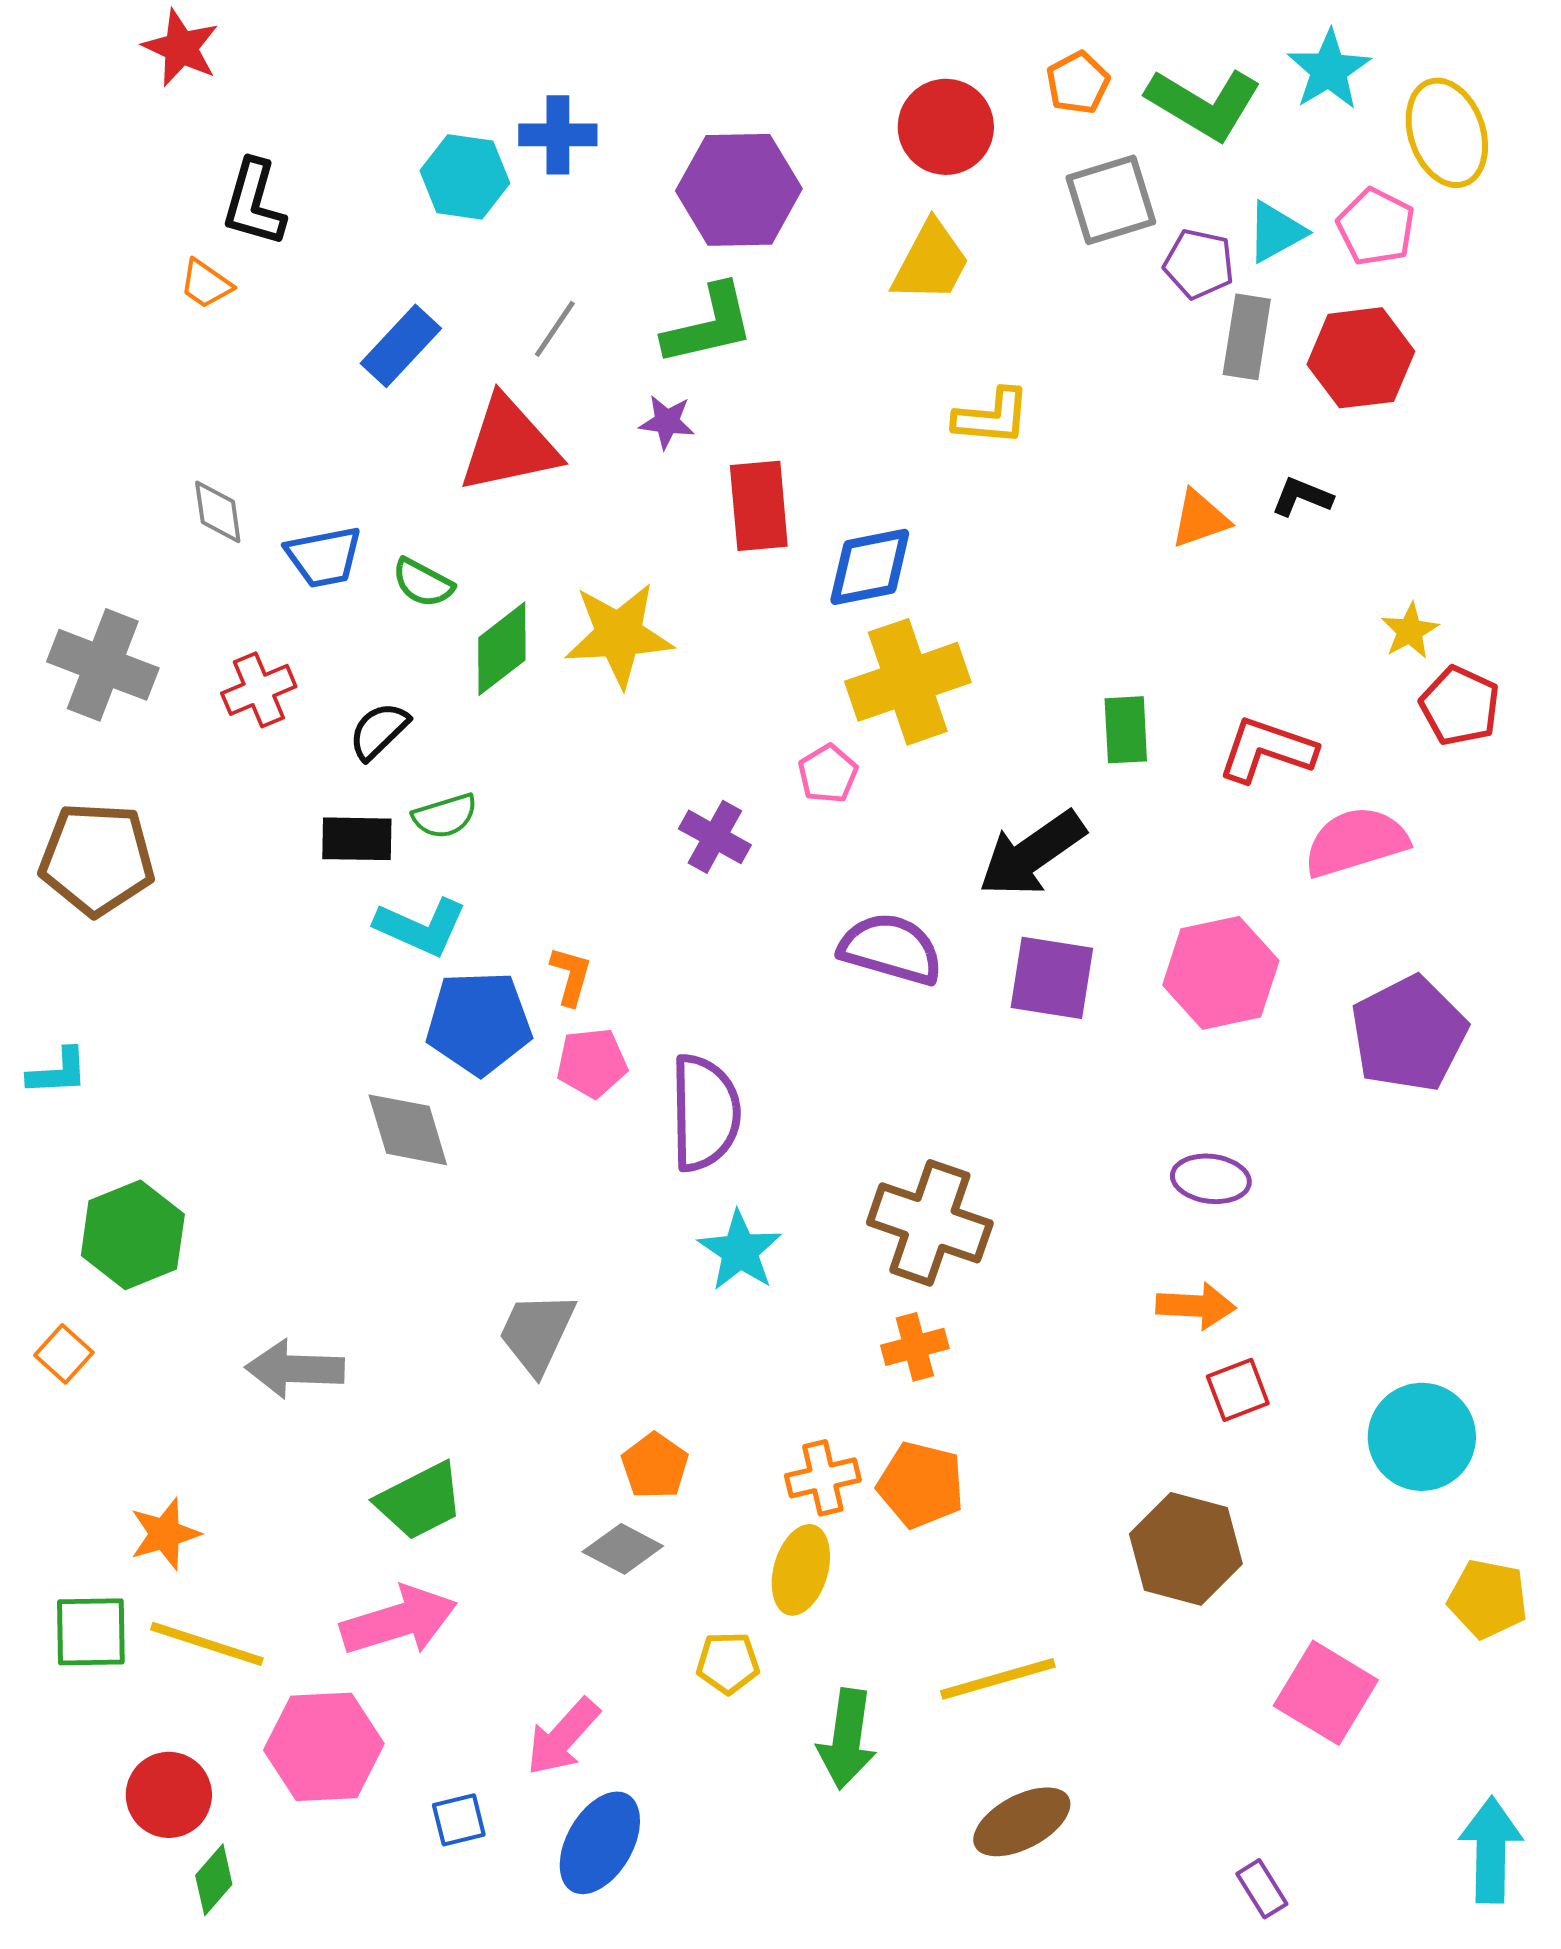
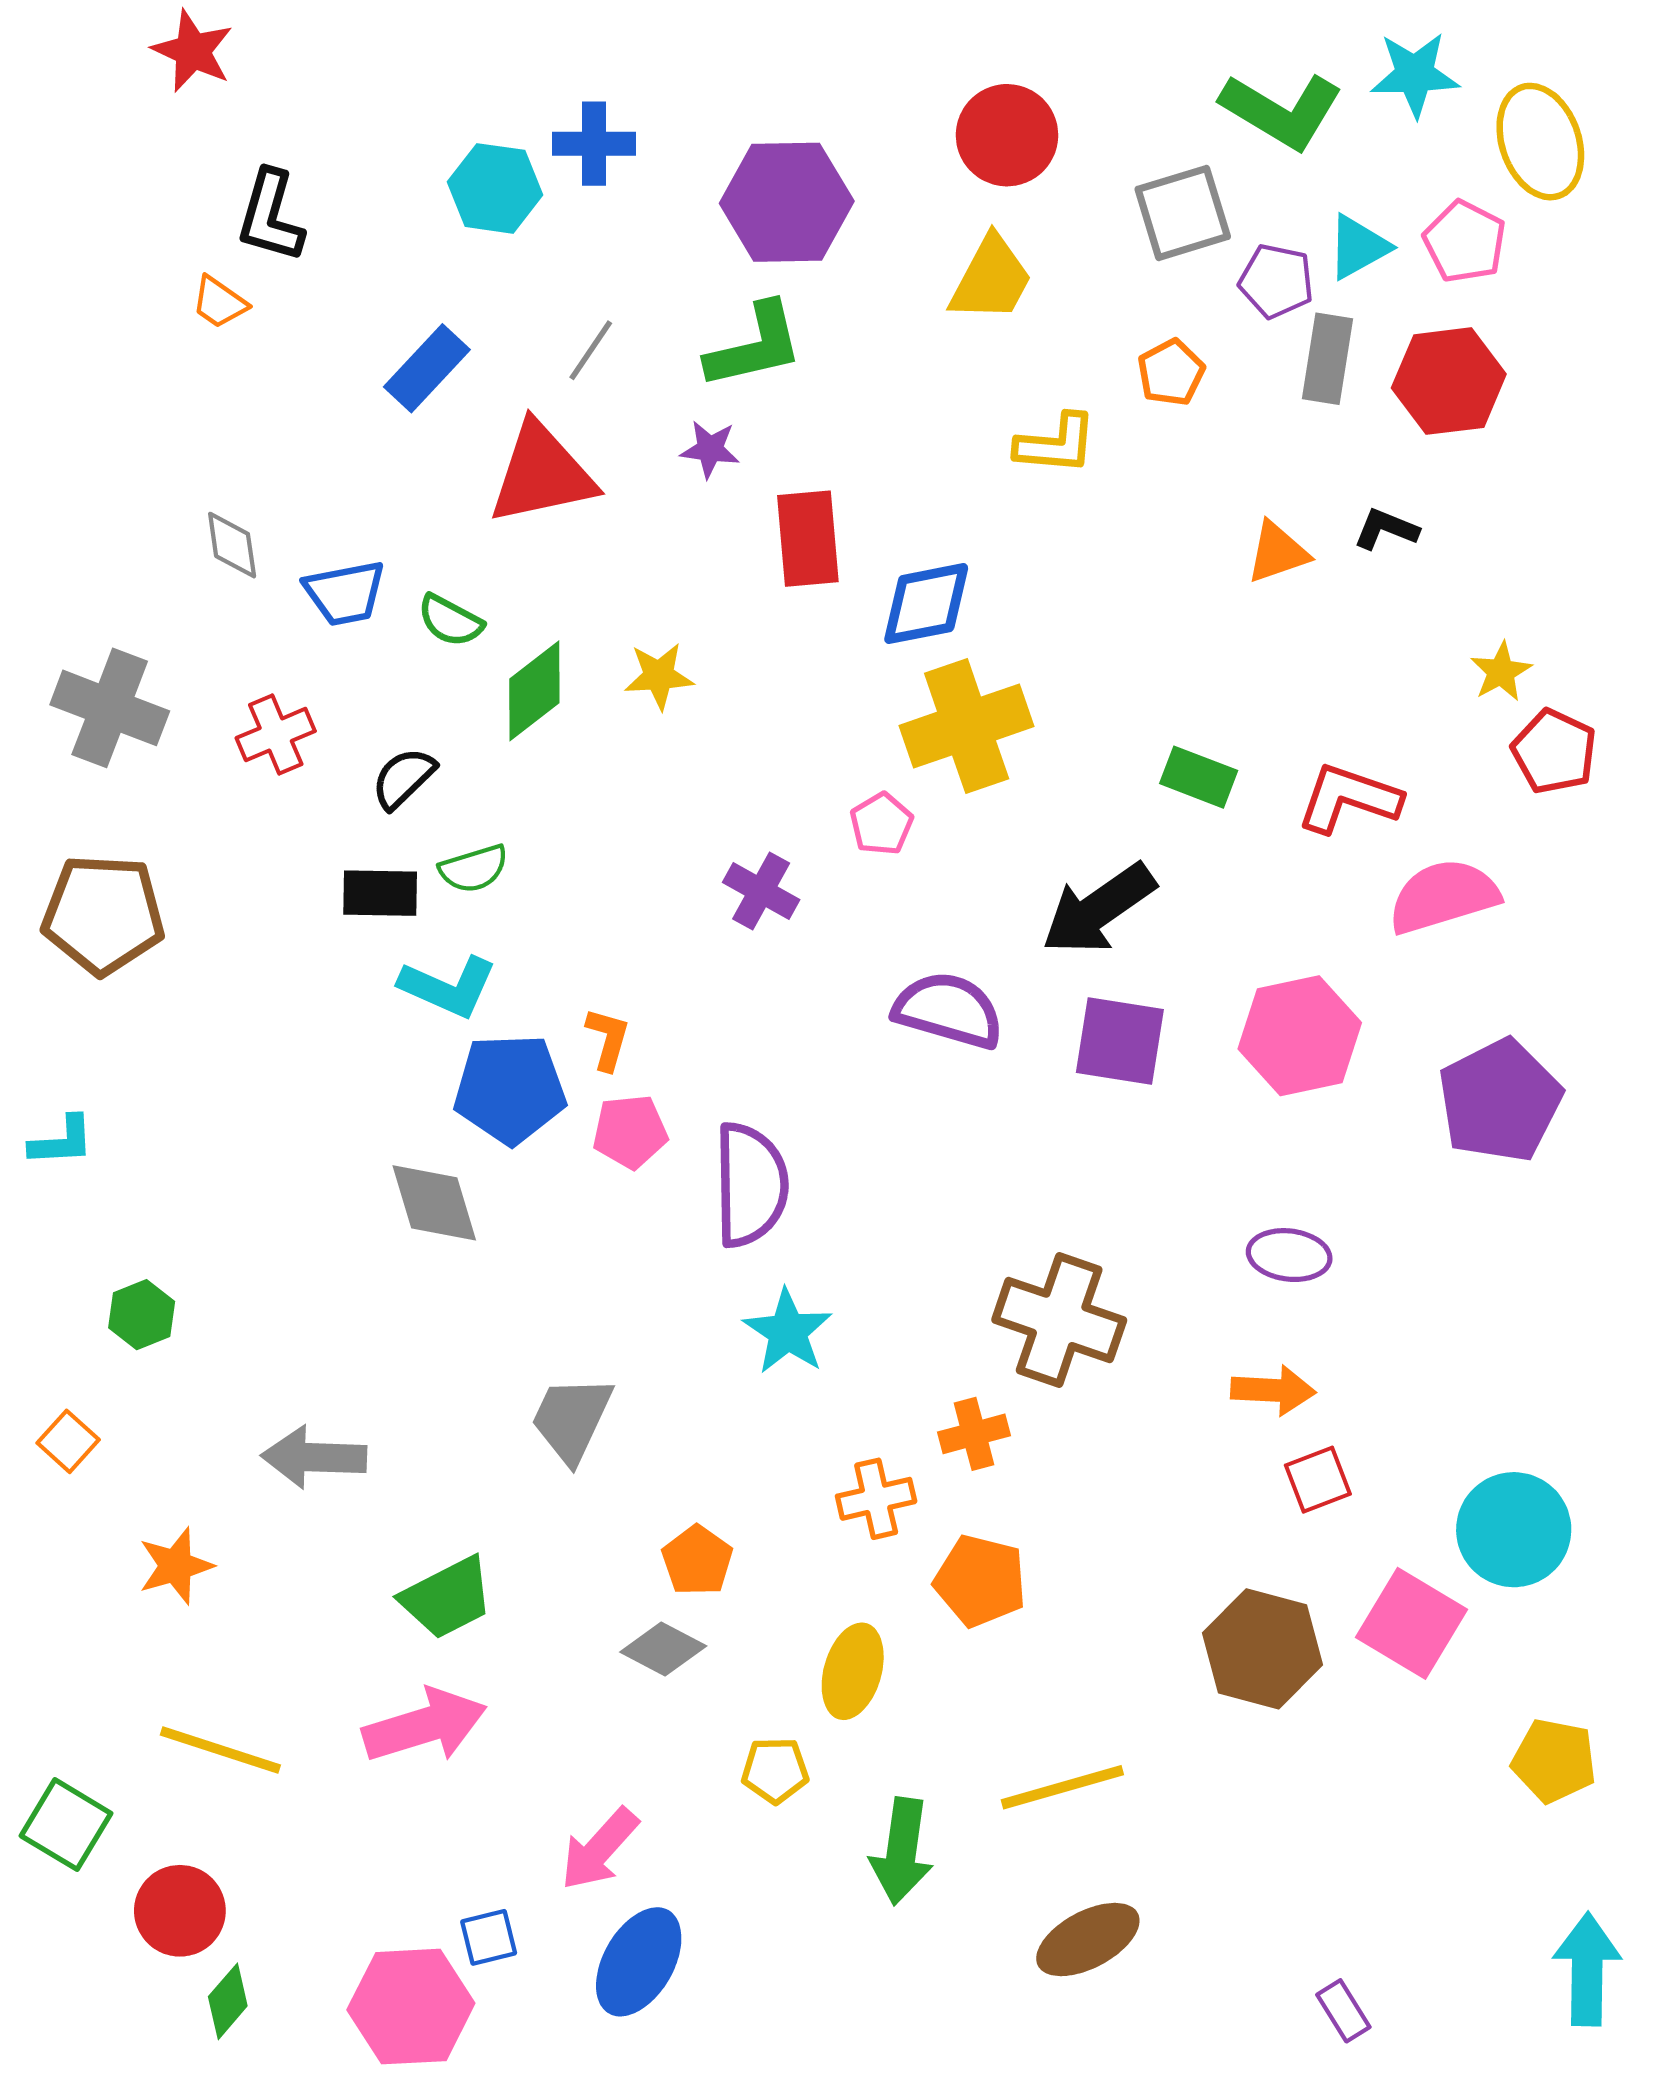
cyan star: (1329, 70) -> (1415, 75), turned 30
orange pentagon: (1078, 83) -> (1171, 373), moved
yellow star: (619, 635) -> (659, 676), size x0.6
green rectangle: (1126, 730) -> (1199, 777), turned -66
brown cross: (930, 1223) -> (1059, 1320), moved
green hexagon: (133, 1235) -> (142, 1315), size x0.6
orange cross: (823, 1478) -> (876, 1499), moved
orange star: (165, 1534) -> (176, 1566), moved
yellow pentagon: (1488, 1599) -> (1554, 1761), moved
green square: (91, 1632) -> (66, 1825), moved, turned 32
pink square: (1326, 1693) -> (1412, 1623), moved
pink hexagon: (324, 1747) -> (411, 2007), moved

